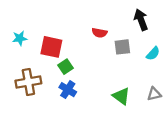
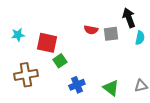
gray square: (122, 47) -> (111, 34), moved
cyan semicircle: (153, 54) -> (140, 38), moved, turned -32
blue cross: (68, 90) -> (77, 85), moved, turned 35

